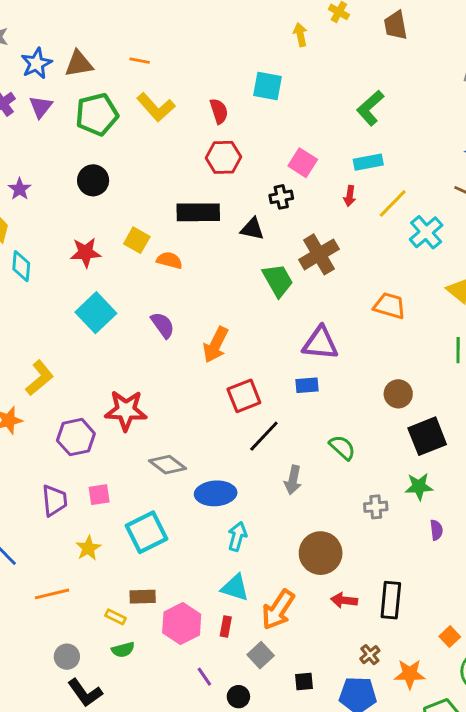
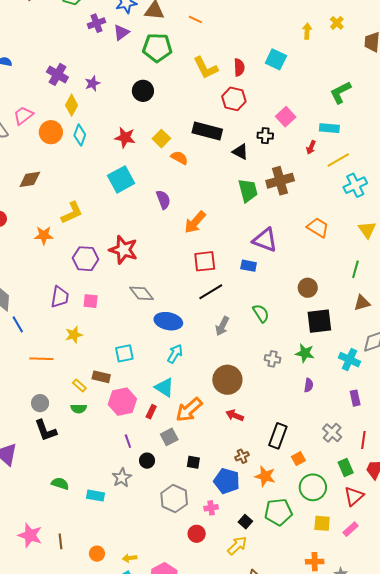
yellow L-shape: (156, 107) -> (206, 68), moved
cyan square: (147, 532) -> (124, 353), moved, size x0.7
black rectangle: (391, 600) -> (278, 436), moved

